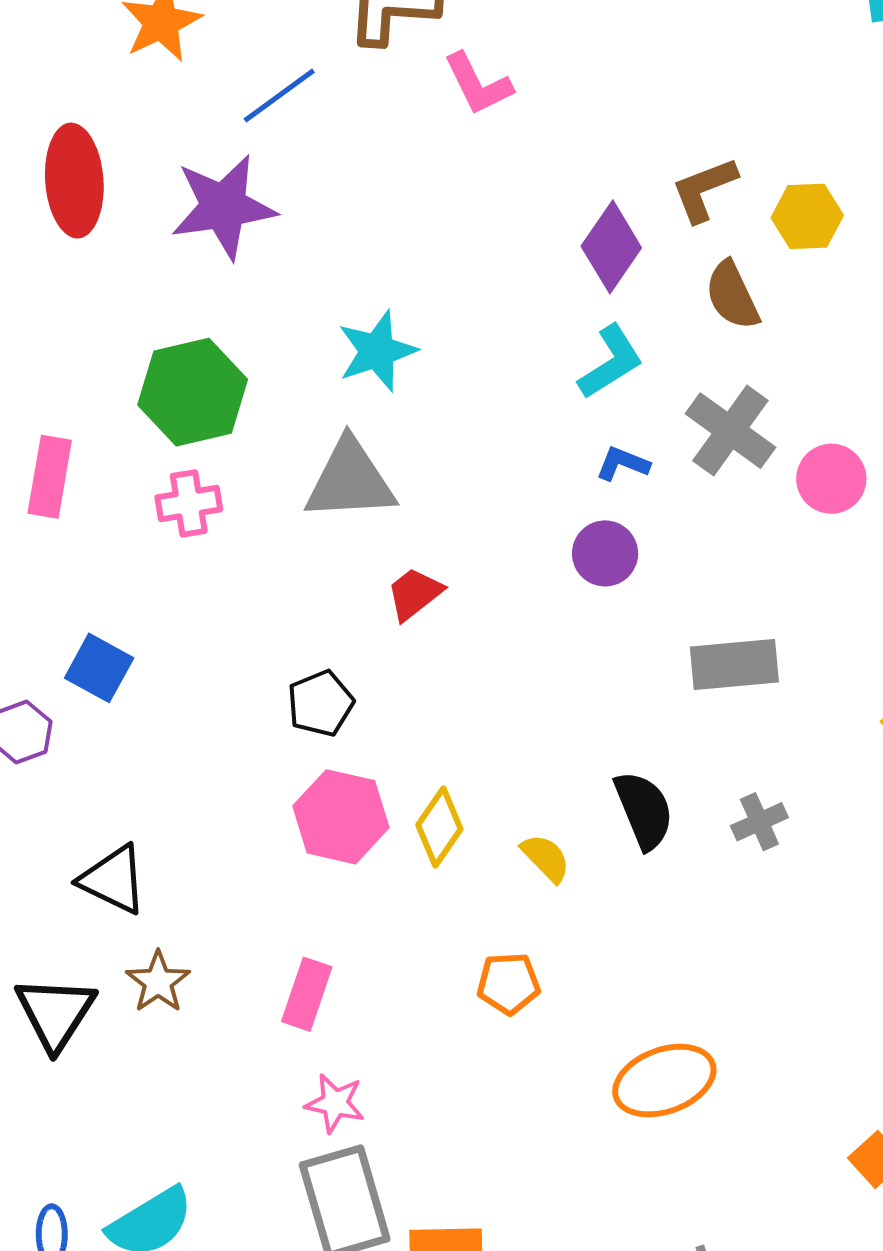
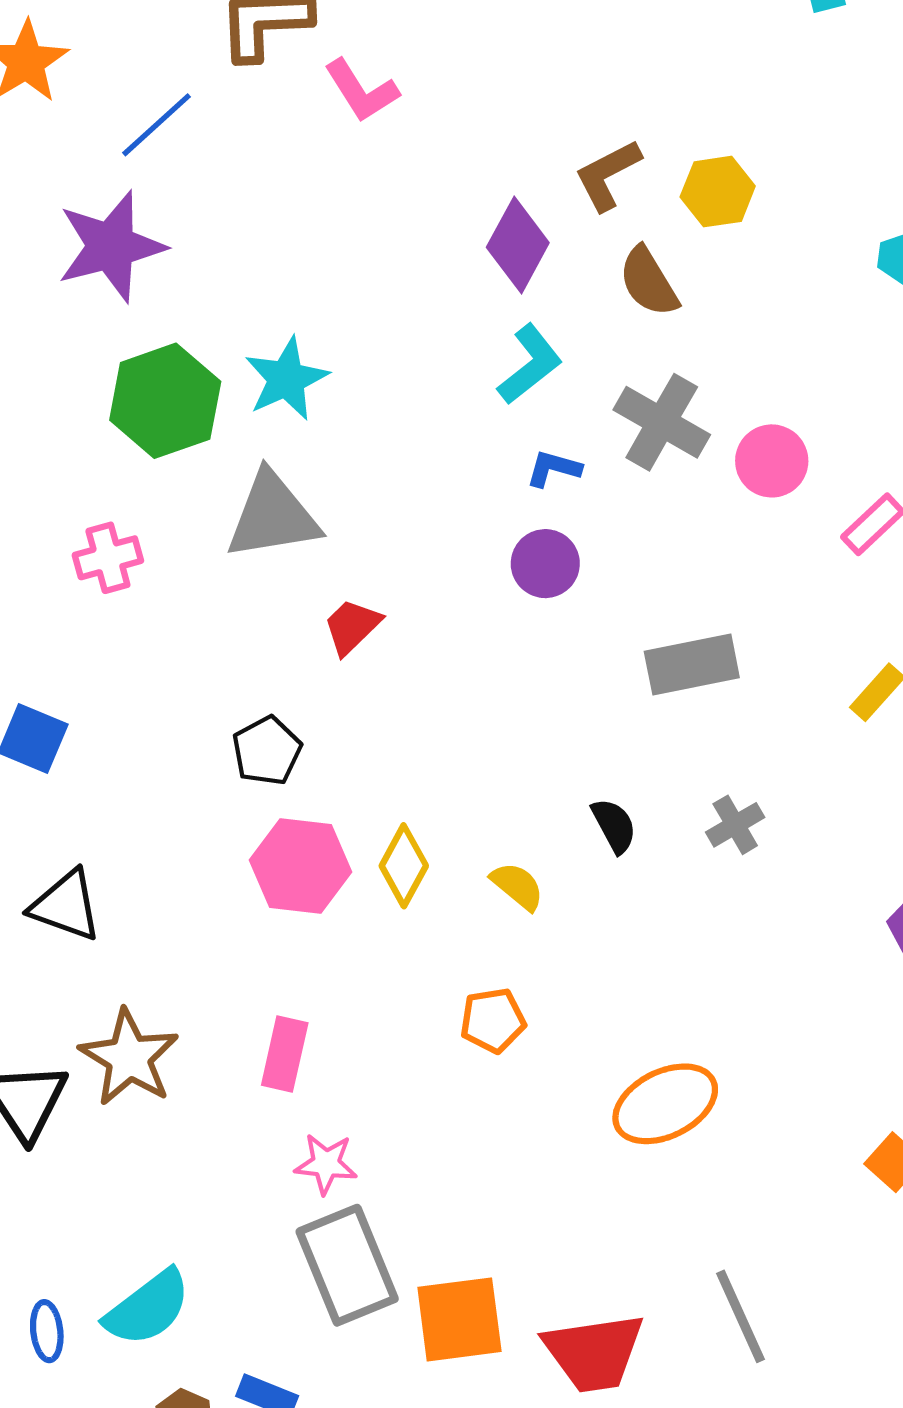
green hexagon: (193, 392) -> (165, 401), moved
black semicircle: (644, 810) -> (614, 826), size x0.7
black triangle: (113, 880) -> (66, 906), moved
brown star: (158, 982) -> (129, 1058), size x1.5

